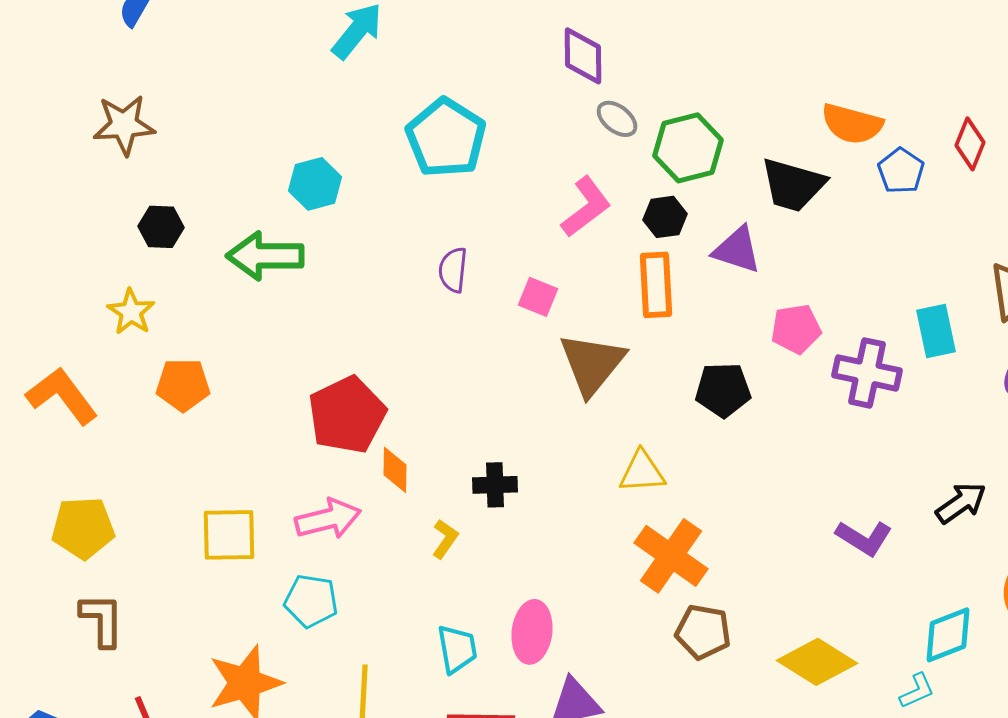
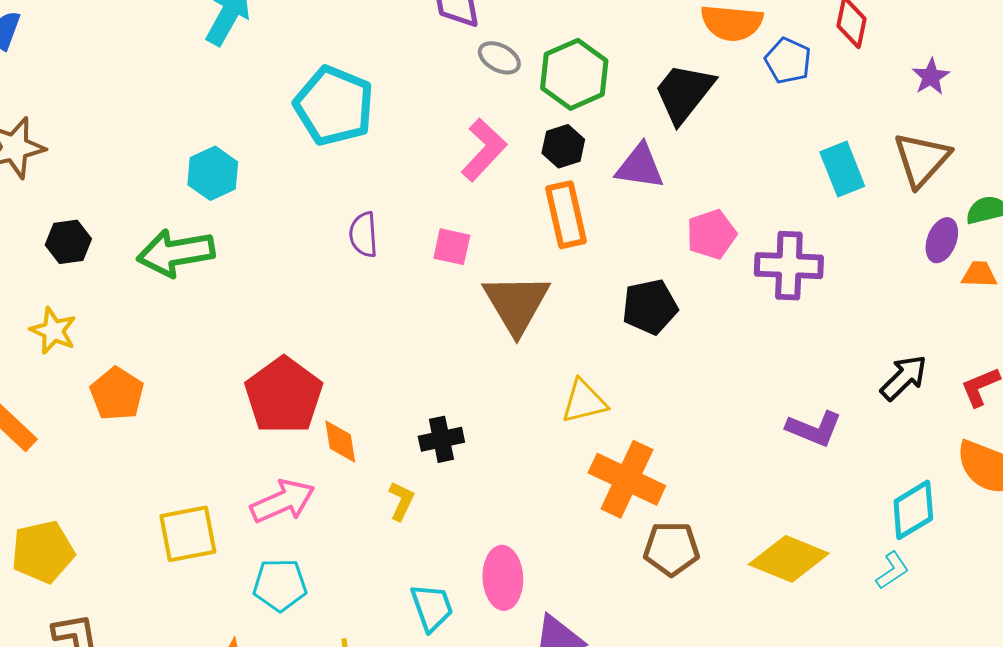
black trapezoid: (793, 185) -> (684, 93), turned 122
cyan rectangle: (936, 331) -> (842, 169), moved
orange pentagon: (183, 385) -> (117, 394), turned -30

